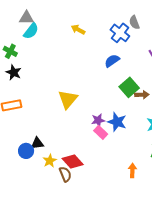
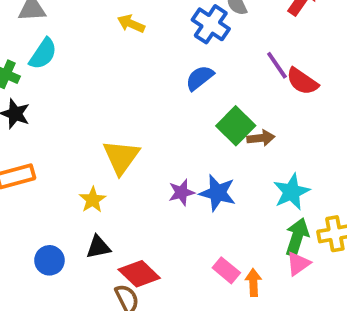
cyan semicircle: (31, 31) -> (43, 54), moved
pink rectangle: (101, 132) -> (226, 270), moved
black triangle: (37, 143) -> (98, 247), moved
yellow star: (50, 161) -> (93, 200), moved

